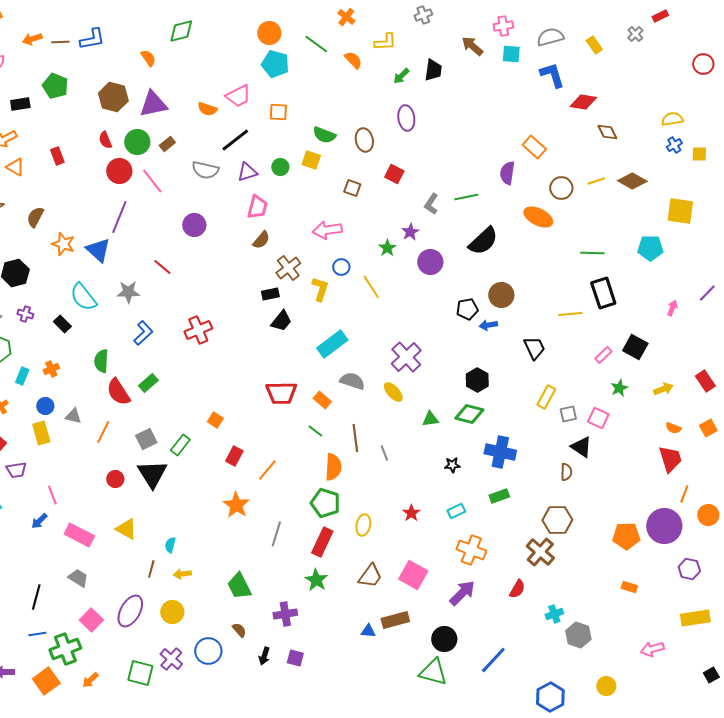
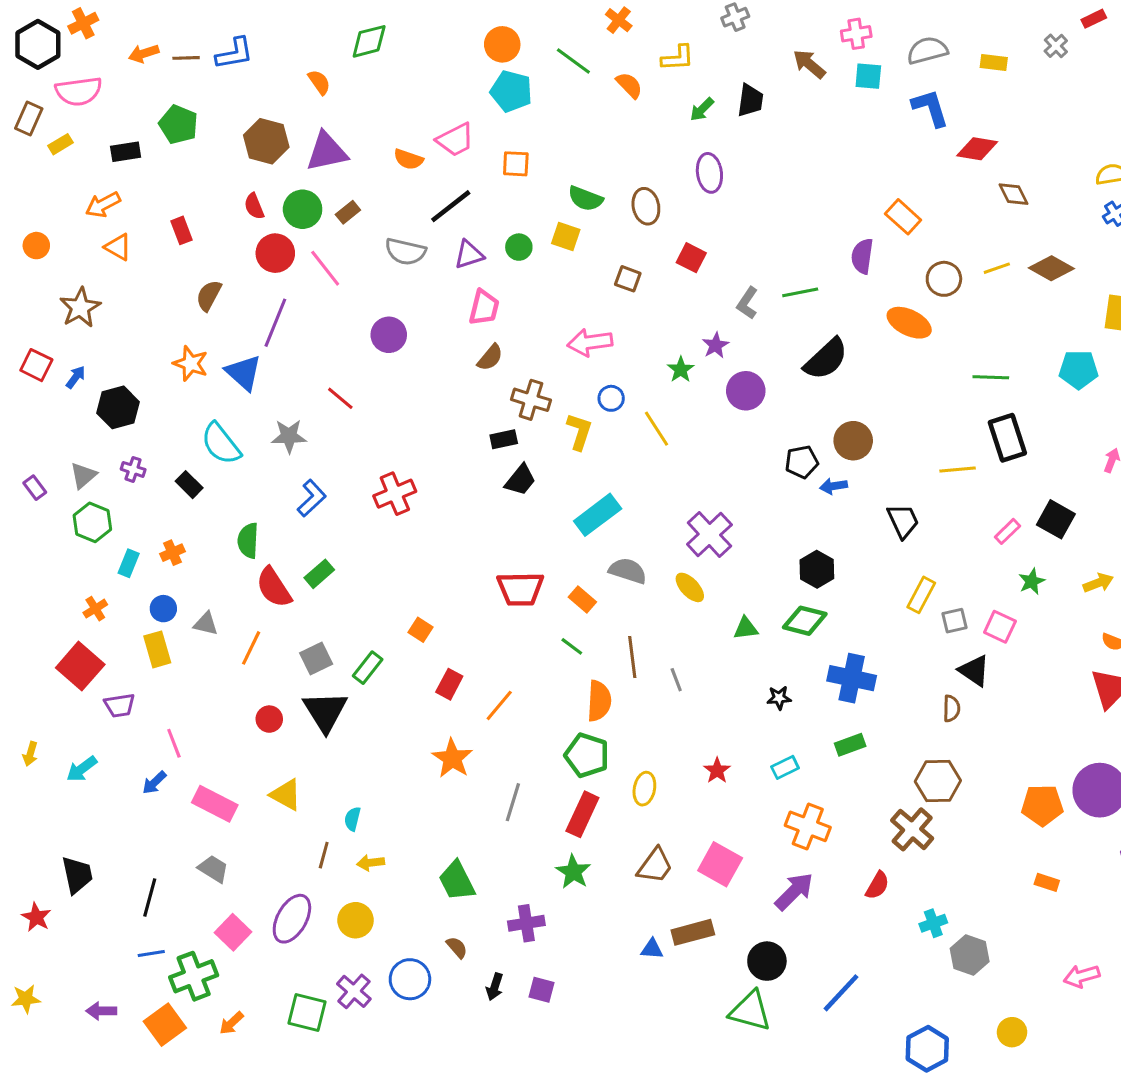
yellow rectangle: (594, 45) -> (994, 63), turned -48
brown semicircle: (35, 217) -> (209, 295), moved
brown cross: (288, 268) -> (531, 400), turned -35

